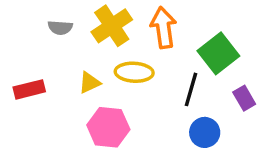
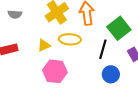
gray semicircle: (60, 28) -> (15, 14), moved

